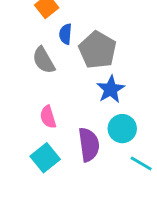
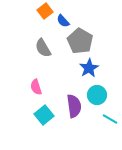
blue semicircle: (66, 34) -> (63, 21), moved, turned -48
pink semicircle: (48, 117) -> (36, 87), moved

